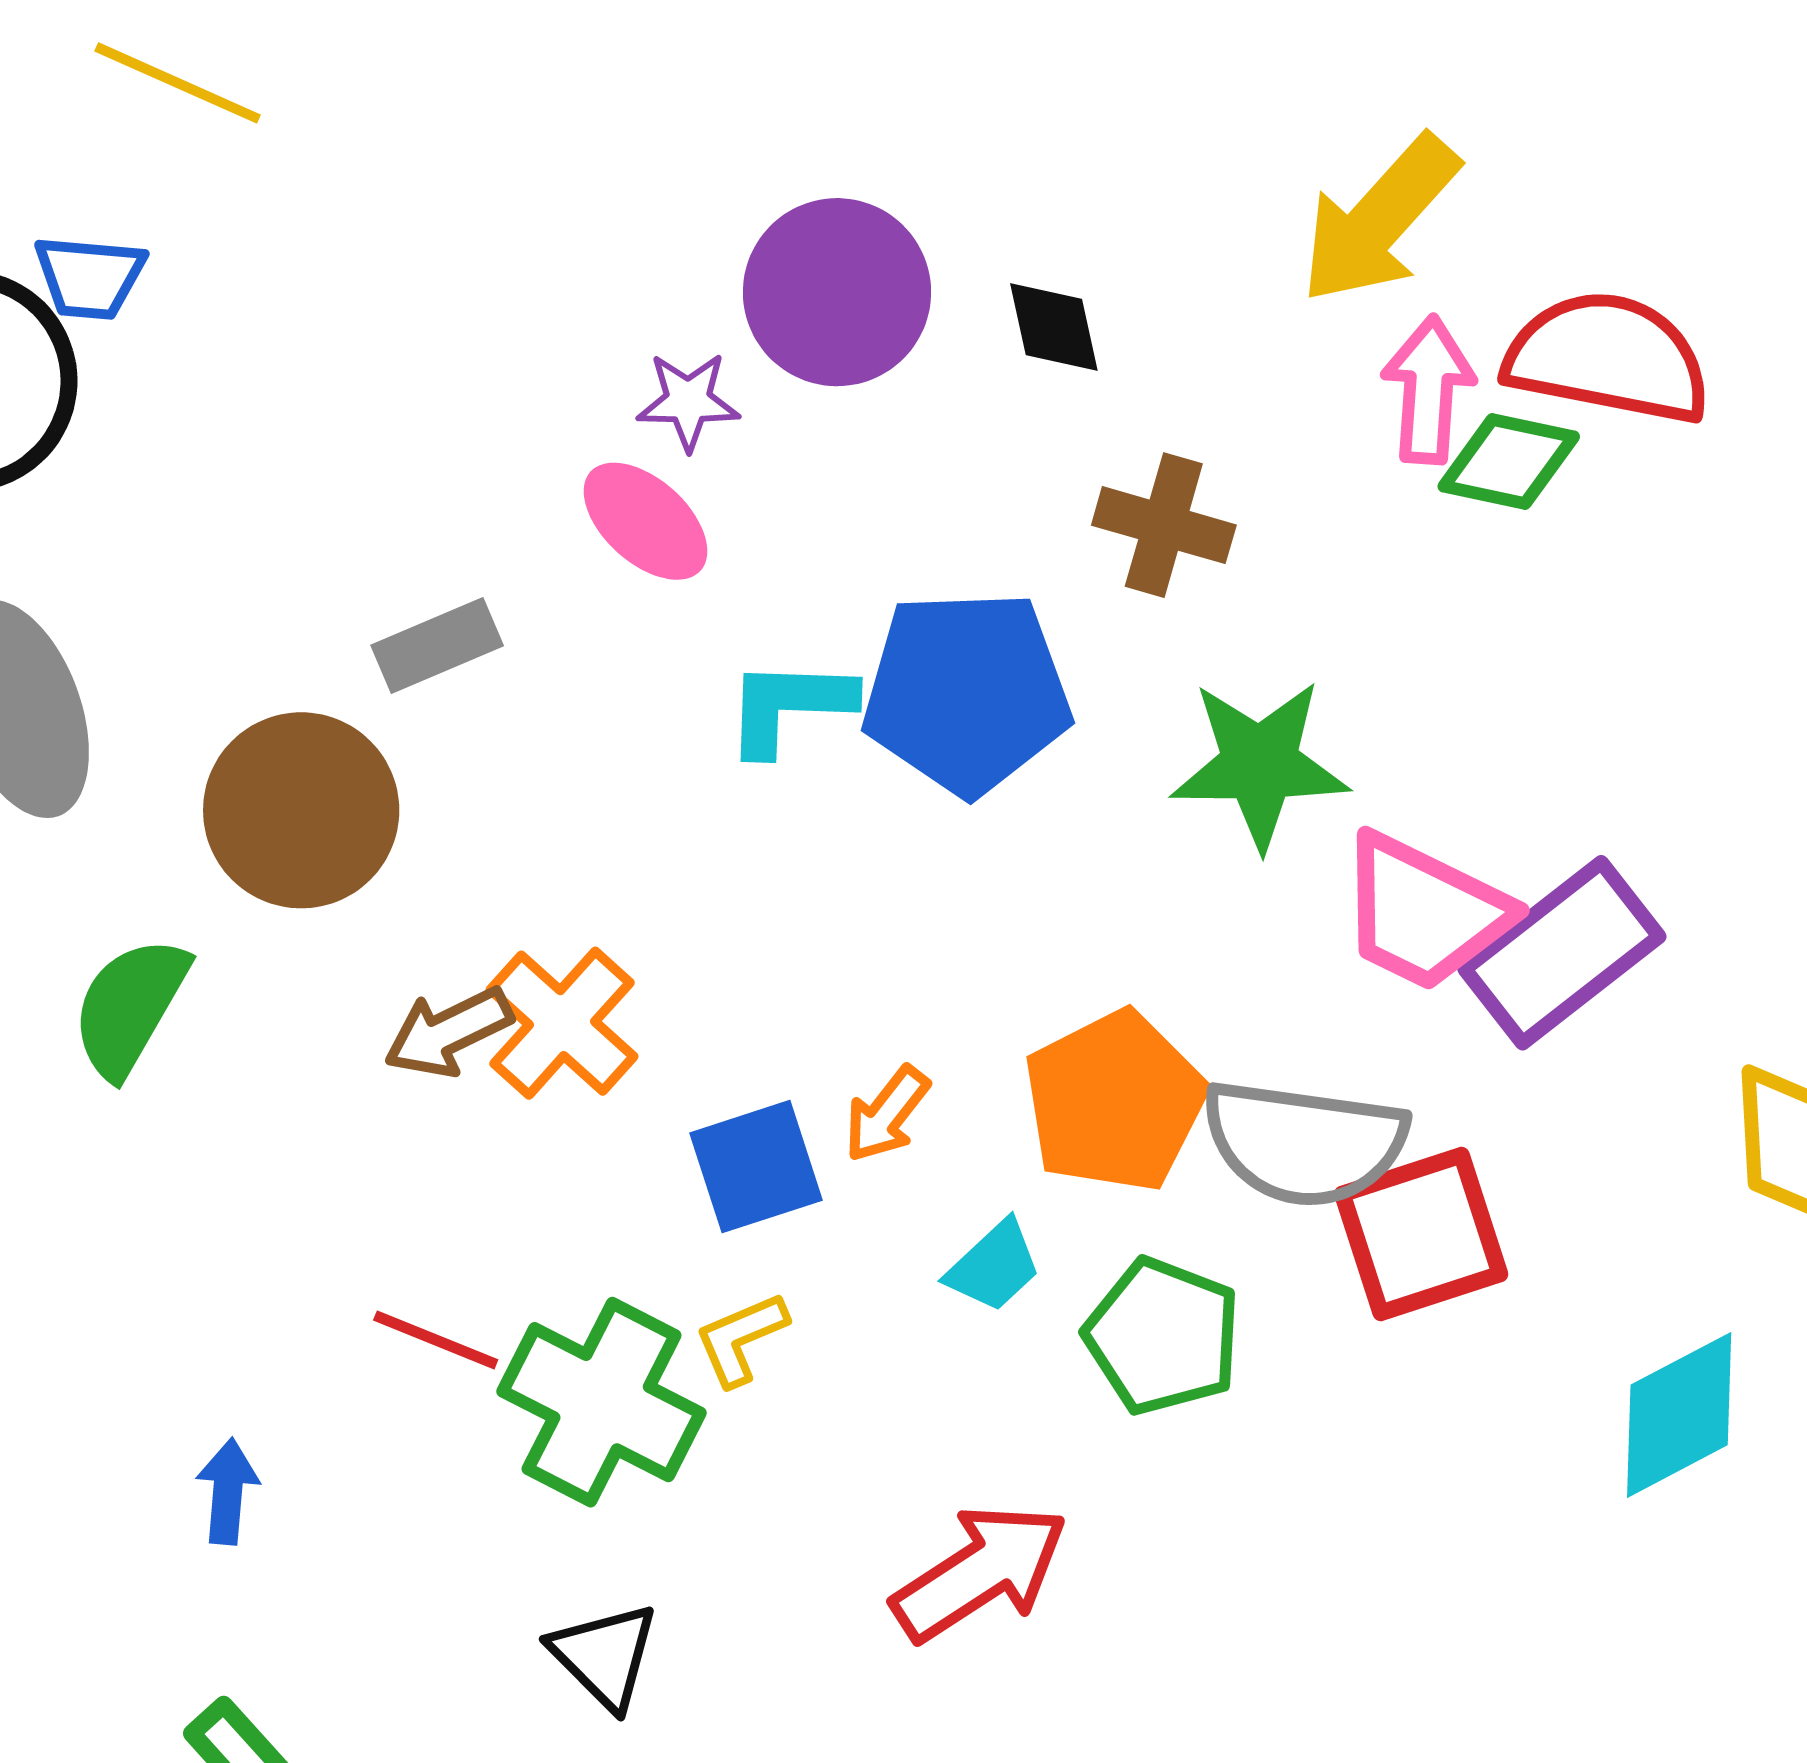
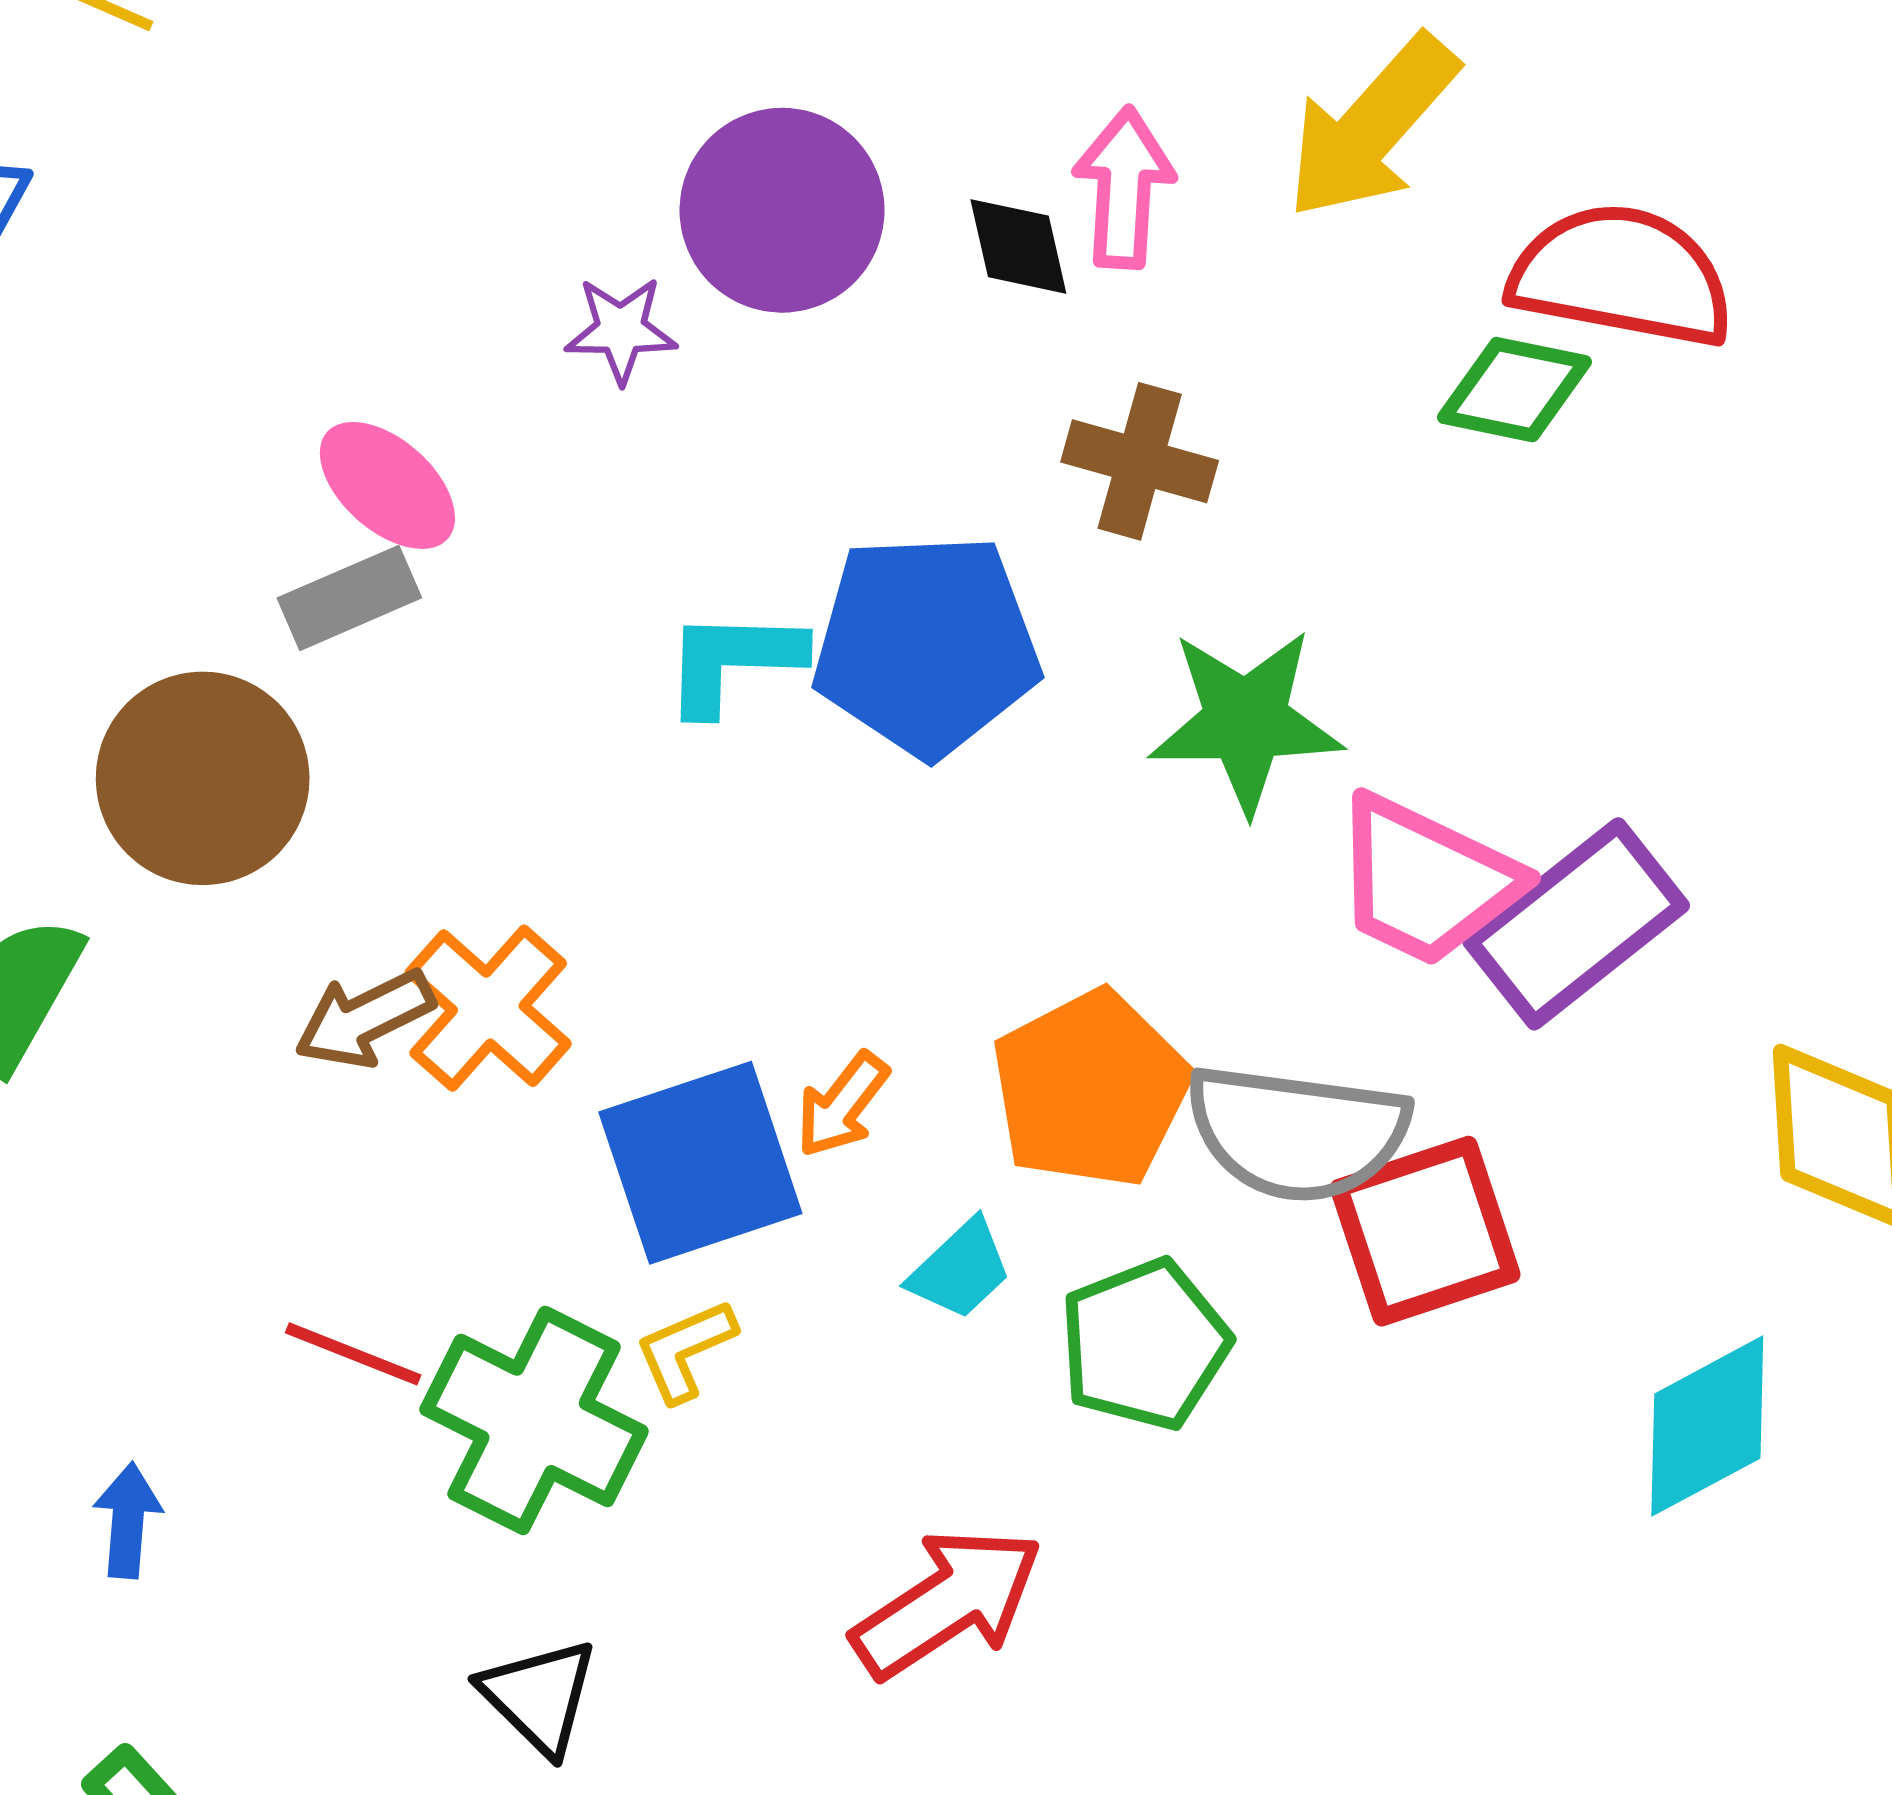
pink arrow: (1428, 390) -> (1124, 188), moved
pink ellipse: (645, 521) -> (387, 485), moved
blue square: (756, 1167) -> (700, 1163), size x1.4
green pentagon: (1163, 1336) -> (1145, 1344), turned 30

